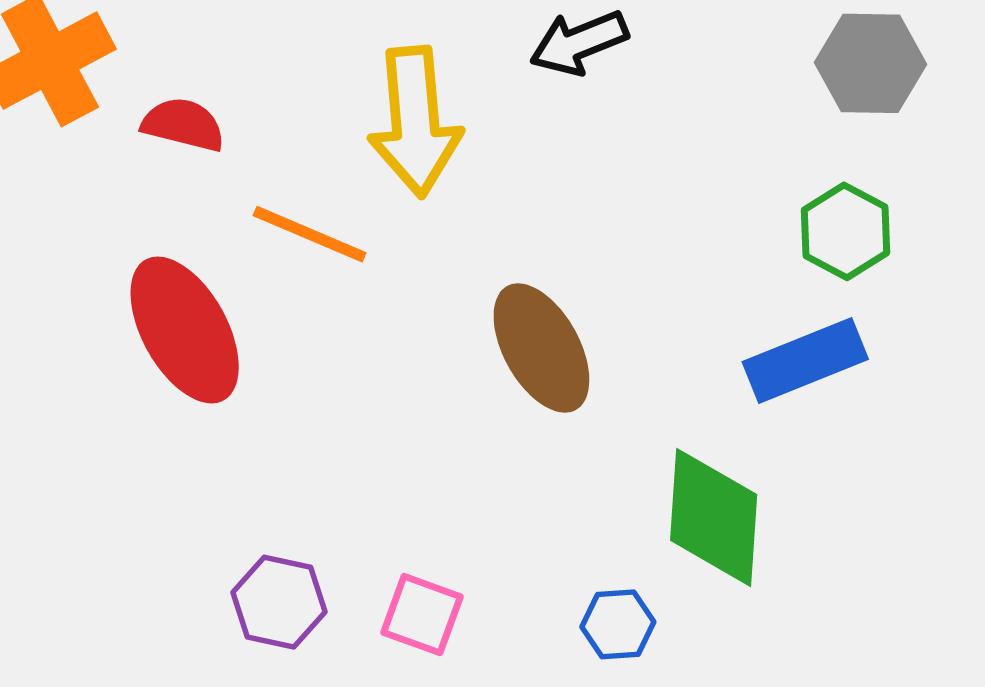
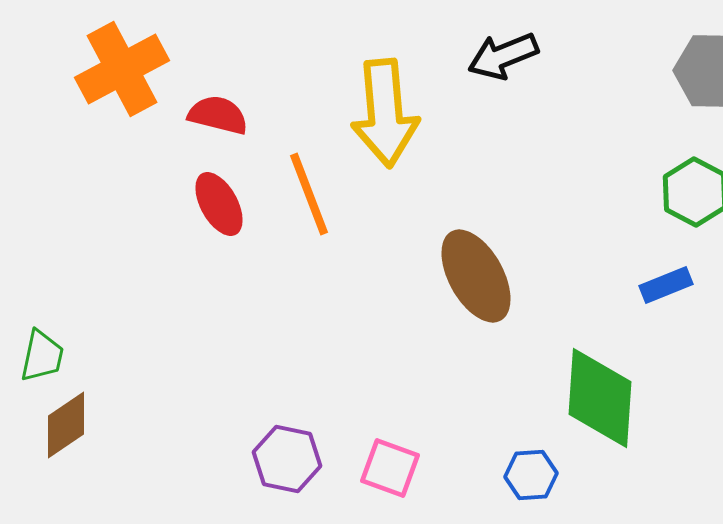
orange line: (310, 234) -> (309, 194), turned 46
red ellipse: (185, 330) -> (219, 204), moved, size x0.6
blue rectangle: (805, 361) -> (666, 285), size x0.6

